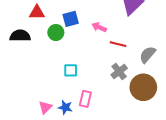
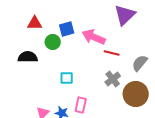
pink arrow: (99, 27) -> (94, 37), size x1.6
black semicircle: (20, 36) -> (28, 57), moved

